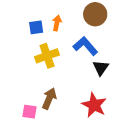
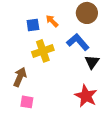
orange arrow: (57, 23) -> (52, 21), turned -56
brown arrow: (49, 98) -> (20, 77), moved

